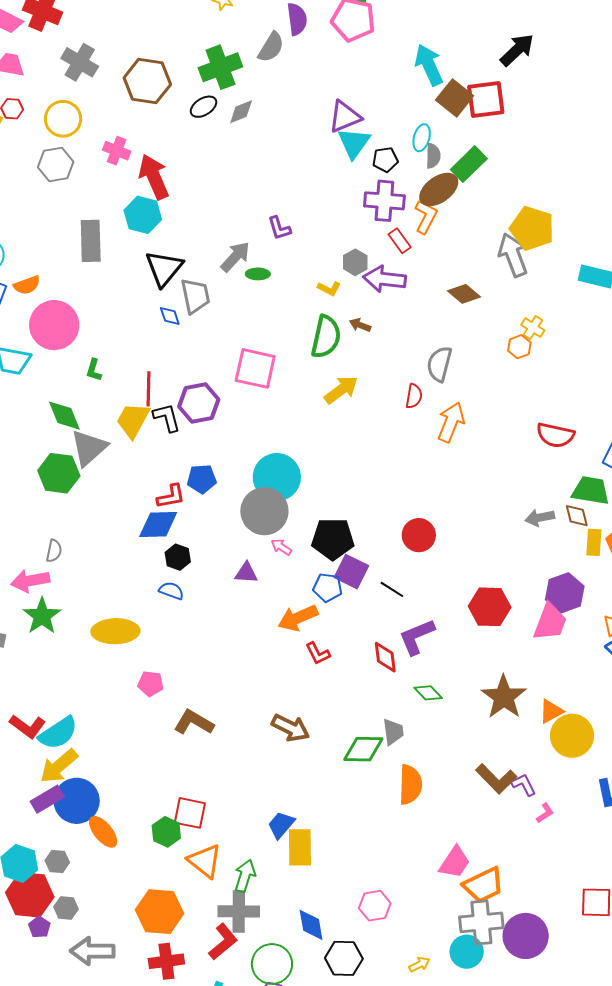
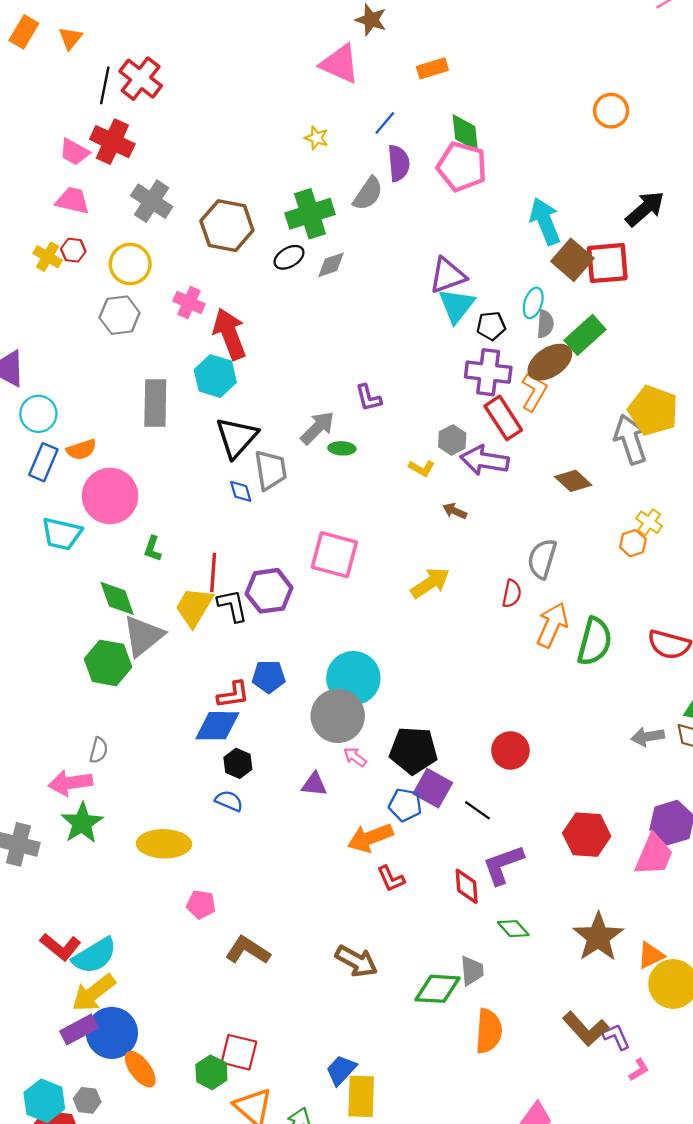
red rectangle: (400, 241) -> (503, 418), size x1.5
green semicircle: (326, 337) -> (595, 641), moved

